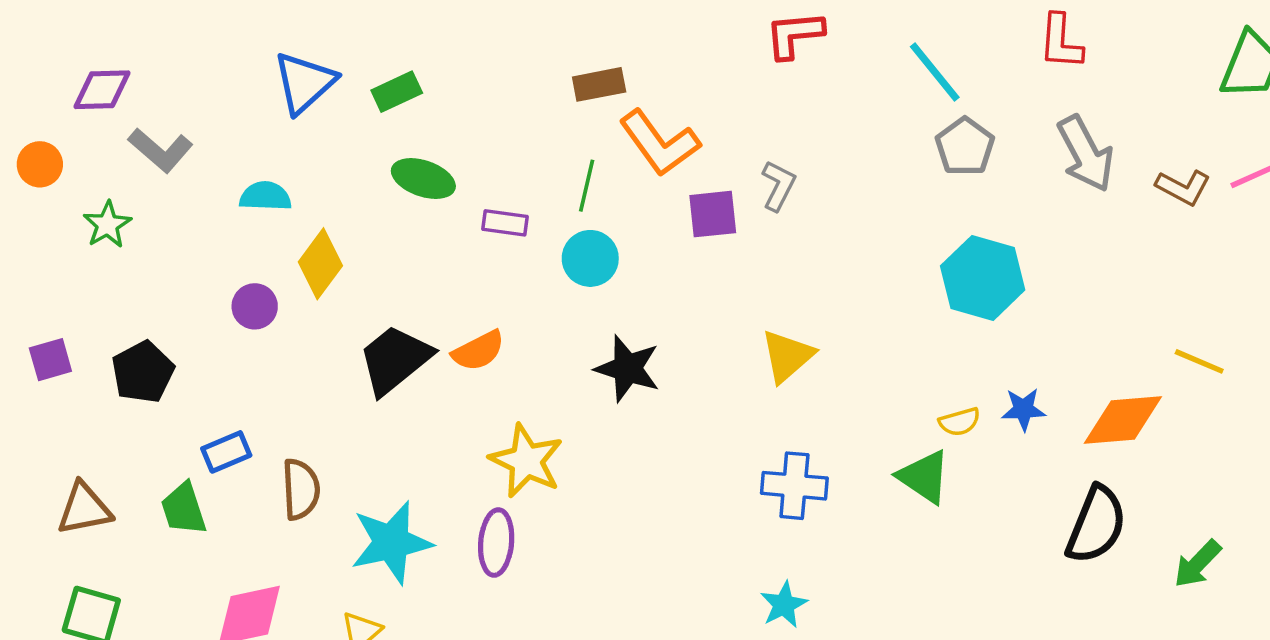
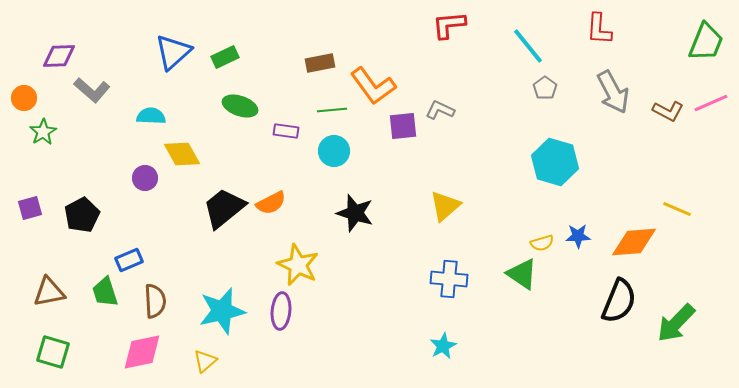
brown rectangle: (599, 84) -> (320, 63), moved
gray pentagon: (965, 147) -> (545, 88), size x0.7
green line: (587, 186) -> (332, 110), turned 72
gray L-shape: (778, 186) -> (440, 110), turned -92
green star: (107, 225) -> (43, 132), moved
yellow diamond: (320, 264) -> (182, 154), turned -66
brown semicircle: (301, 489) -> (155, 301), moved
green arrow: (1197, 564) -> (676, 323), size x1.4

